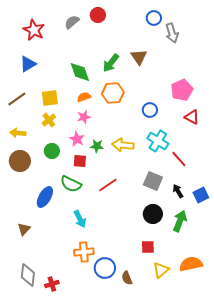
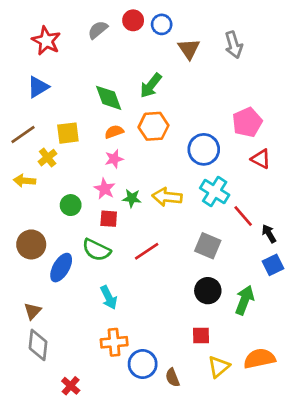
blue circle: (154, 18) -> (162, 24), moved
brown triangle: (139, 57) -> (189, 49), moved
blue circle: (150, 110) -> (204, 149), size x1.5
yellow cross: (49, 120) -> (48, 158), moved
brown circle: (20, 161) -> (31, 244), moved
black arrow: (178, 191) -> (269, 234), moved
gray diamond: (28, 275) -> (38, 345), moved
red cross: (52, 284) -> (71, 386), turned -32

